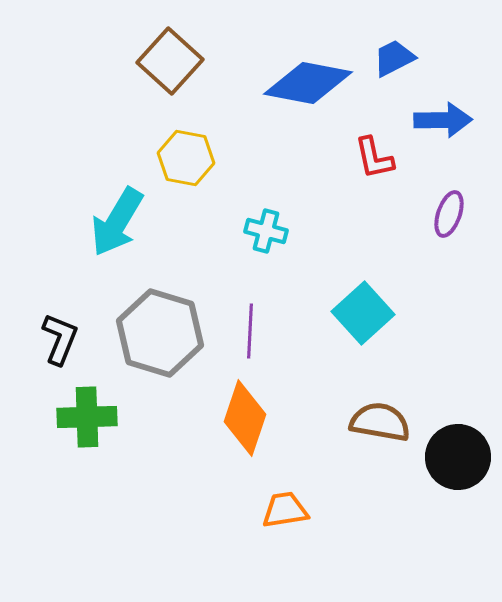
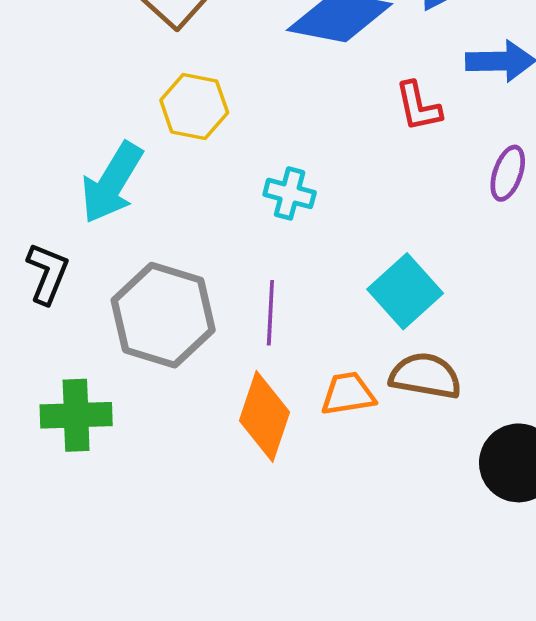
black L-shape: (60, 339) -> (47, 273), moved
brown semicircle: (380, 422) -> (425, 376), moved
orange trapezoid: (285, 510) -> (348, 394), moved

